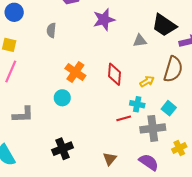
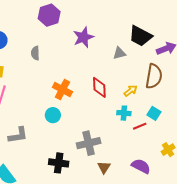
red line: (124, 118) -> (140, 126), moved
gray cross: (153, 128) -> (89, 143), moved
black cross: (62, 149) -> (59, 163), turned 36

